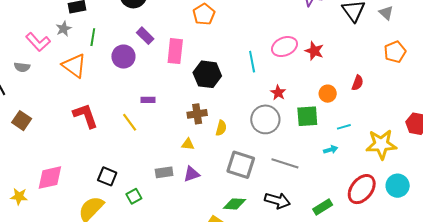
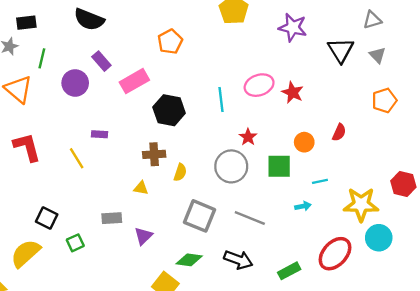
pink rectangle: (175, 51) -> (134, 81), turned 50
purple triangle: (192, 174) -> (143, 236), moved, turned -30
cyan circle: (398, 186) -> (379, 238), moved

